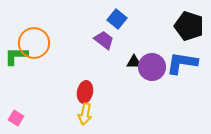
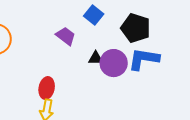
blue square: (117, 19) -> (94, 15), moved
black pentagon: (189, 26) -> (136, 28), moved

